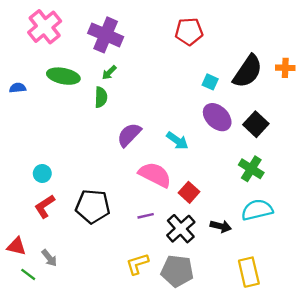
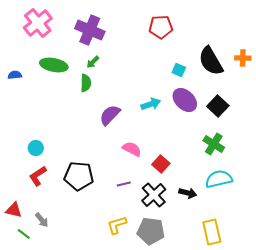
black semicircle: (248, 71) -> (211, 61), turned 116
cyan arrow: (177, 141) -> (151, 104), moved, turned -54
pink semicircle: (155, 175) -> (132, 149), size x0.7

